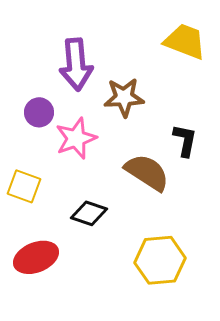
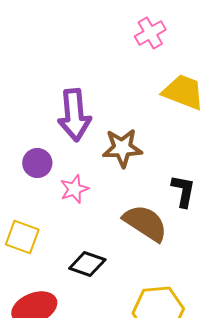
pink star: (76, 138) -> (74, 189), size x0.7

